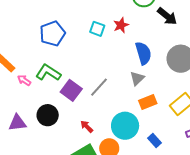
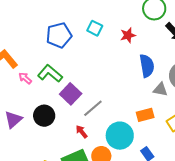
cyan square: (97, 29) -> (95, 28), moved
gray triangle: (137, 78) -> (160, 89), moved, turned 49
gray line: (99, 87) -> (93, 108), moved
purple triangle: (17, 123) -> (13, 120), turned -42

